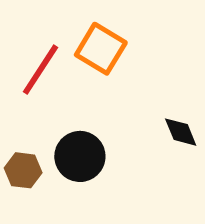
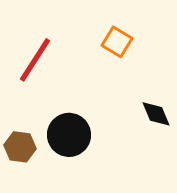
orange square: (101, 49) -> (117, 42), moved, size x0.7

